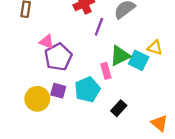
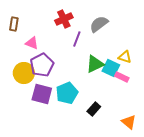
pink triangle: (47, 42) -> (32, 43), moved
pink rectangle: (106, 71) -> (122, 77), moved, turned -48
purple square: (58, 91) -> (42, 94), size x1.5
yellow circle: (37, 99) -> (24, 73), moved

